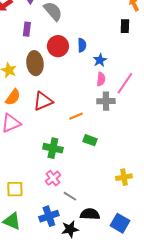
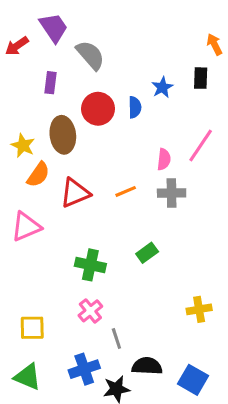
blue star: (100, 60) -> (162, 87), moved
pink line: (125, 83) -> (201, 145), moved
orange semicircle: (13, 97) -> (38, 175), moved
orange line: (76, 116) -> (126, 191), moved
green rectangle: (90, 140) -> (147, 253), turned -56
gray line: (70, 196) -> (116, 338), turned 40

